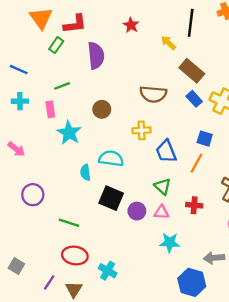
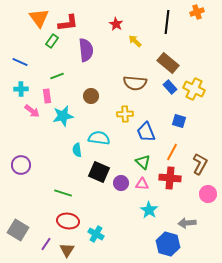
yellow arrow: (168, 43) -> (135, 41), moved
cyan star: (69, 133) -> (63, 116), turned 30
pink arrow: (16, 149) -> (32, 111), moved
orange line: (196, 163) -> (172, 152), moved
purple circle: (33, 195) -> (21, 165), moved
red cross: (194, 205) -> (170, 178), size x1.5
cyan star: (170, 243) -> (149, 210), turned 30
gray square: (16, 266) -> (18, 230), size x1.5

